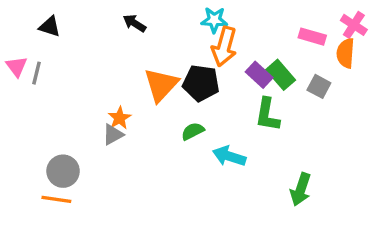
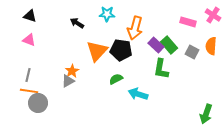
cyan star: (214, 20) -> (107, 14), moved
black arrow: (134, 23) -> (77, 23), moved
orange semicircle: (346, 53) -> (211, 46), moved
pink triangle: (17, 66) -> (29, 40), moved, turned -32
gray line: (36, 73) -> (28, 75), moved
green arrow: (301, 189) -> (206, 114), moved
orange line: (56, 199) -> (29, 91), moved

